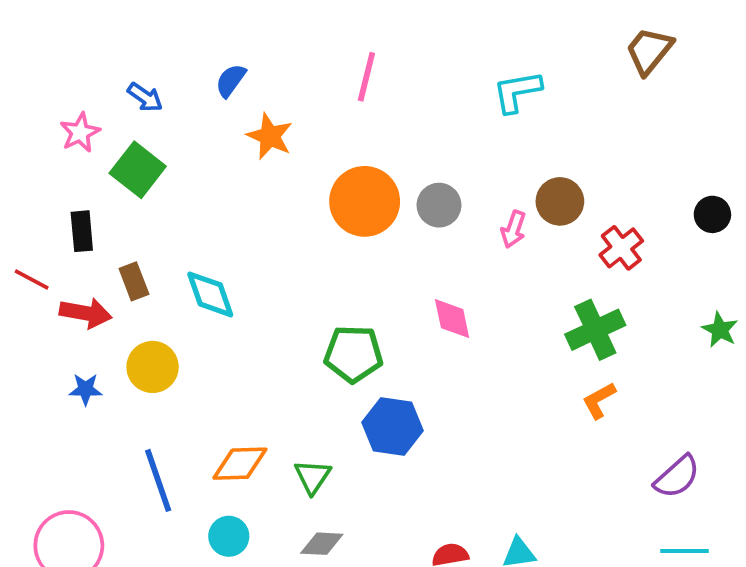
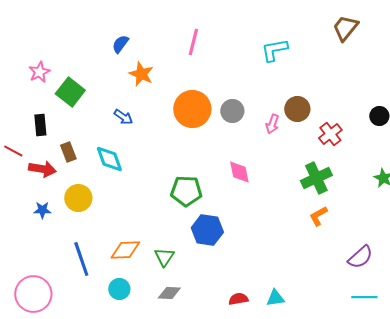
blue arrow: (145, 97) -> (123, 117), moved

